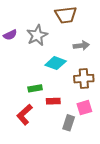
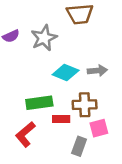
gray arrow: (81, 46) -> (97, 71), moved
brown cross: (84, 79) -> (85, 105), moved
green rectangle: (35, 88) -> (39, 103), size x1.5

